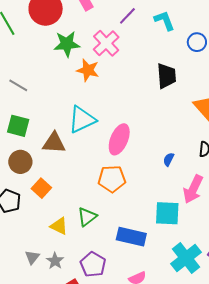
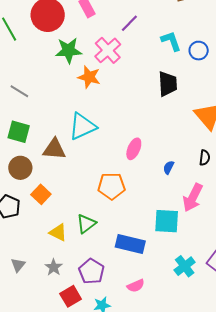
cyan L-shape: (164, 21) -> (171, 41), moved
pink ellipse: (119, 139) -> (134, 149), moved, size x0.7
gray triangle: (32, 257) -> (18, 265), moved
cyan cross: (186, 258) -> (185, 266), size x0.7

